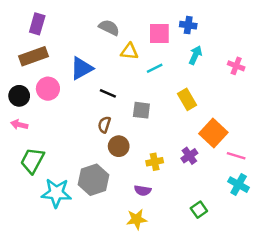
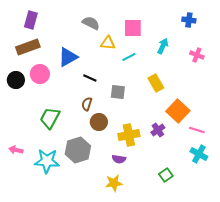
blue cross: (188, 25) -> (189, 20), moved
pink arrow: (19, 125) -> (16, 150), moved
green trapezoid: (32, 161) -> (50, 118), moved
yellow cross: (155, 162) -> (129, 135), size x1.5

